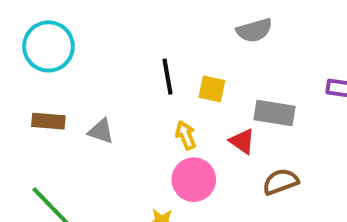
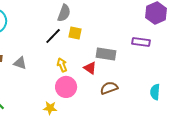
gray semicircle: (254, 30) -> (64, 13), moved, turned -54
black line: (168, 77) -> (53, 36), turned 54
yellow square: (212, 89) -> (75, 33), moved

